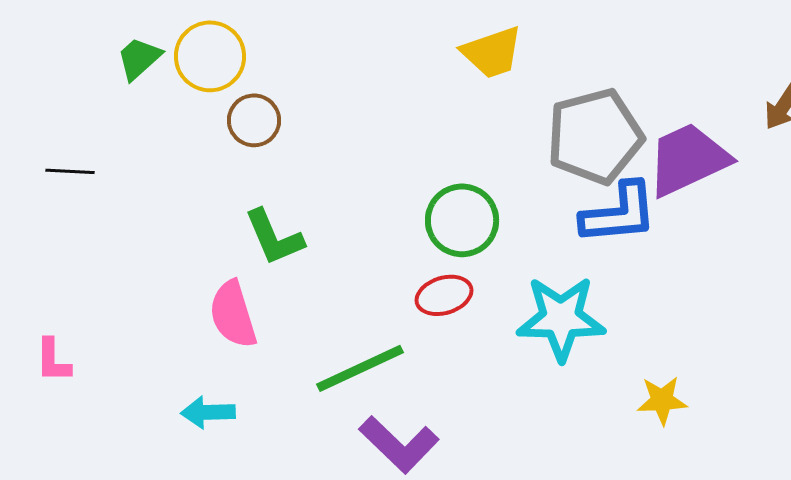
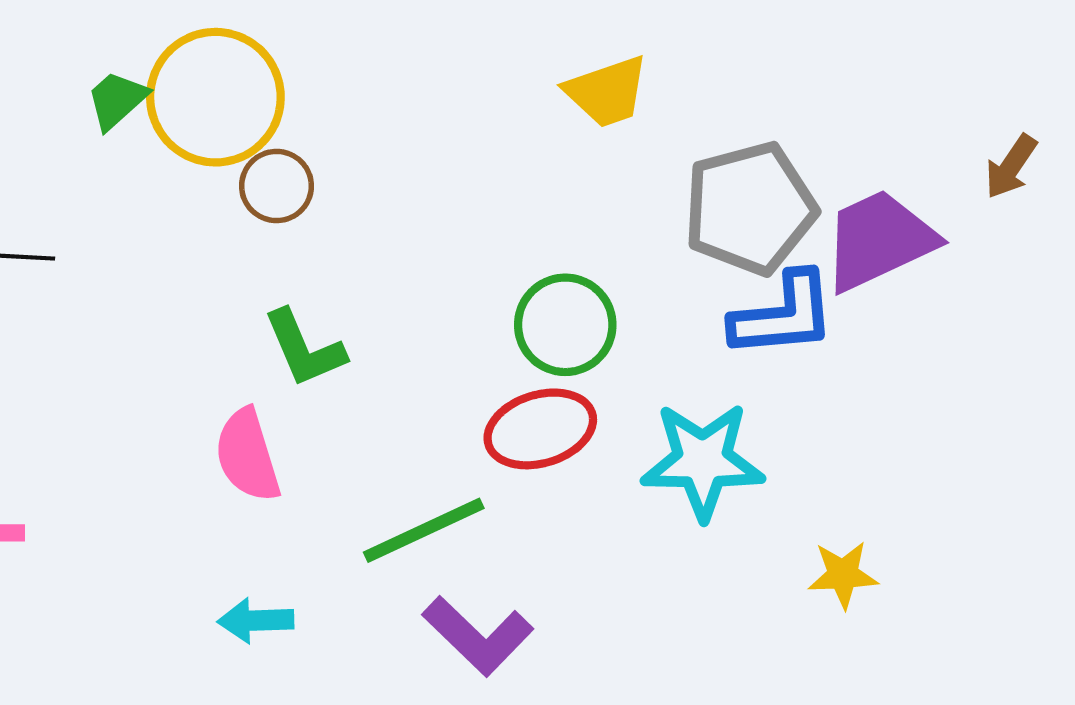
yellow circle: (210, 56) -> (215, 97), size x1.4
red ellipse: (444, 295) -> (540, 429), size x1.4
cyan arrow: (208, 412) -> (256, 621), moved

